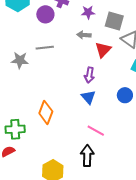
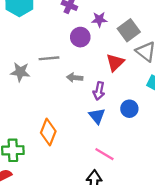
purple circle: (45, 14) -> (80, 37), moved
gray square: (114, 21) -> (129, 30), turned 36
gray arrow: (84, 35) -> (75, 78), moved
blue circle: (125, 95) -> (129, 109), moved

